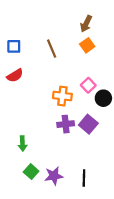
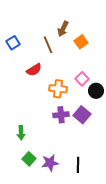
brown arrow: (86, 24) -> (63, 29), moved
blue square: (14, 46) -> (13, 43), turned -32
red semicircle: (15, 76) -> (34, 70), moved

